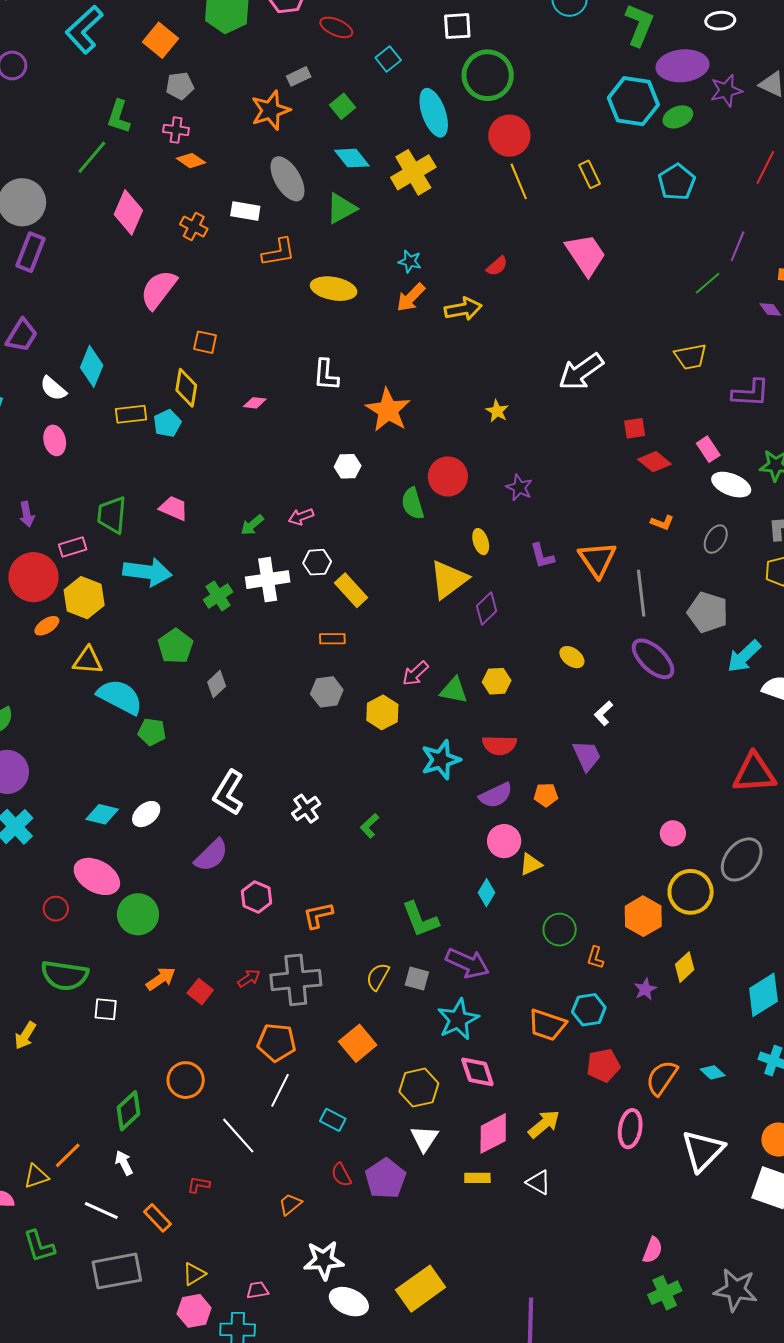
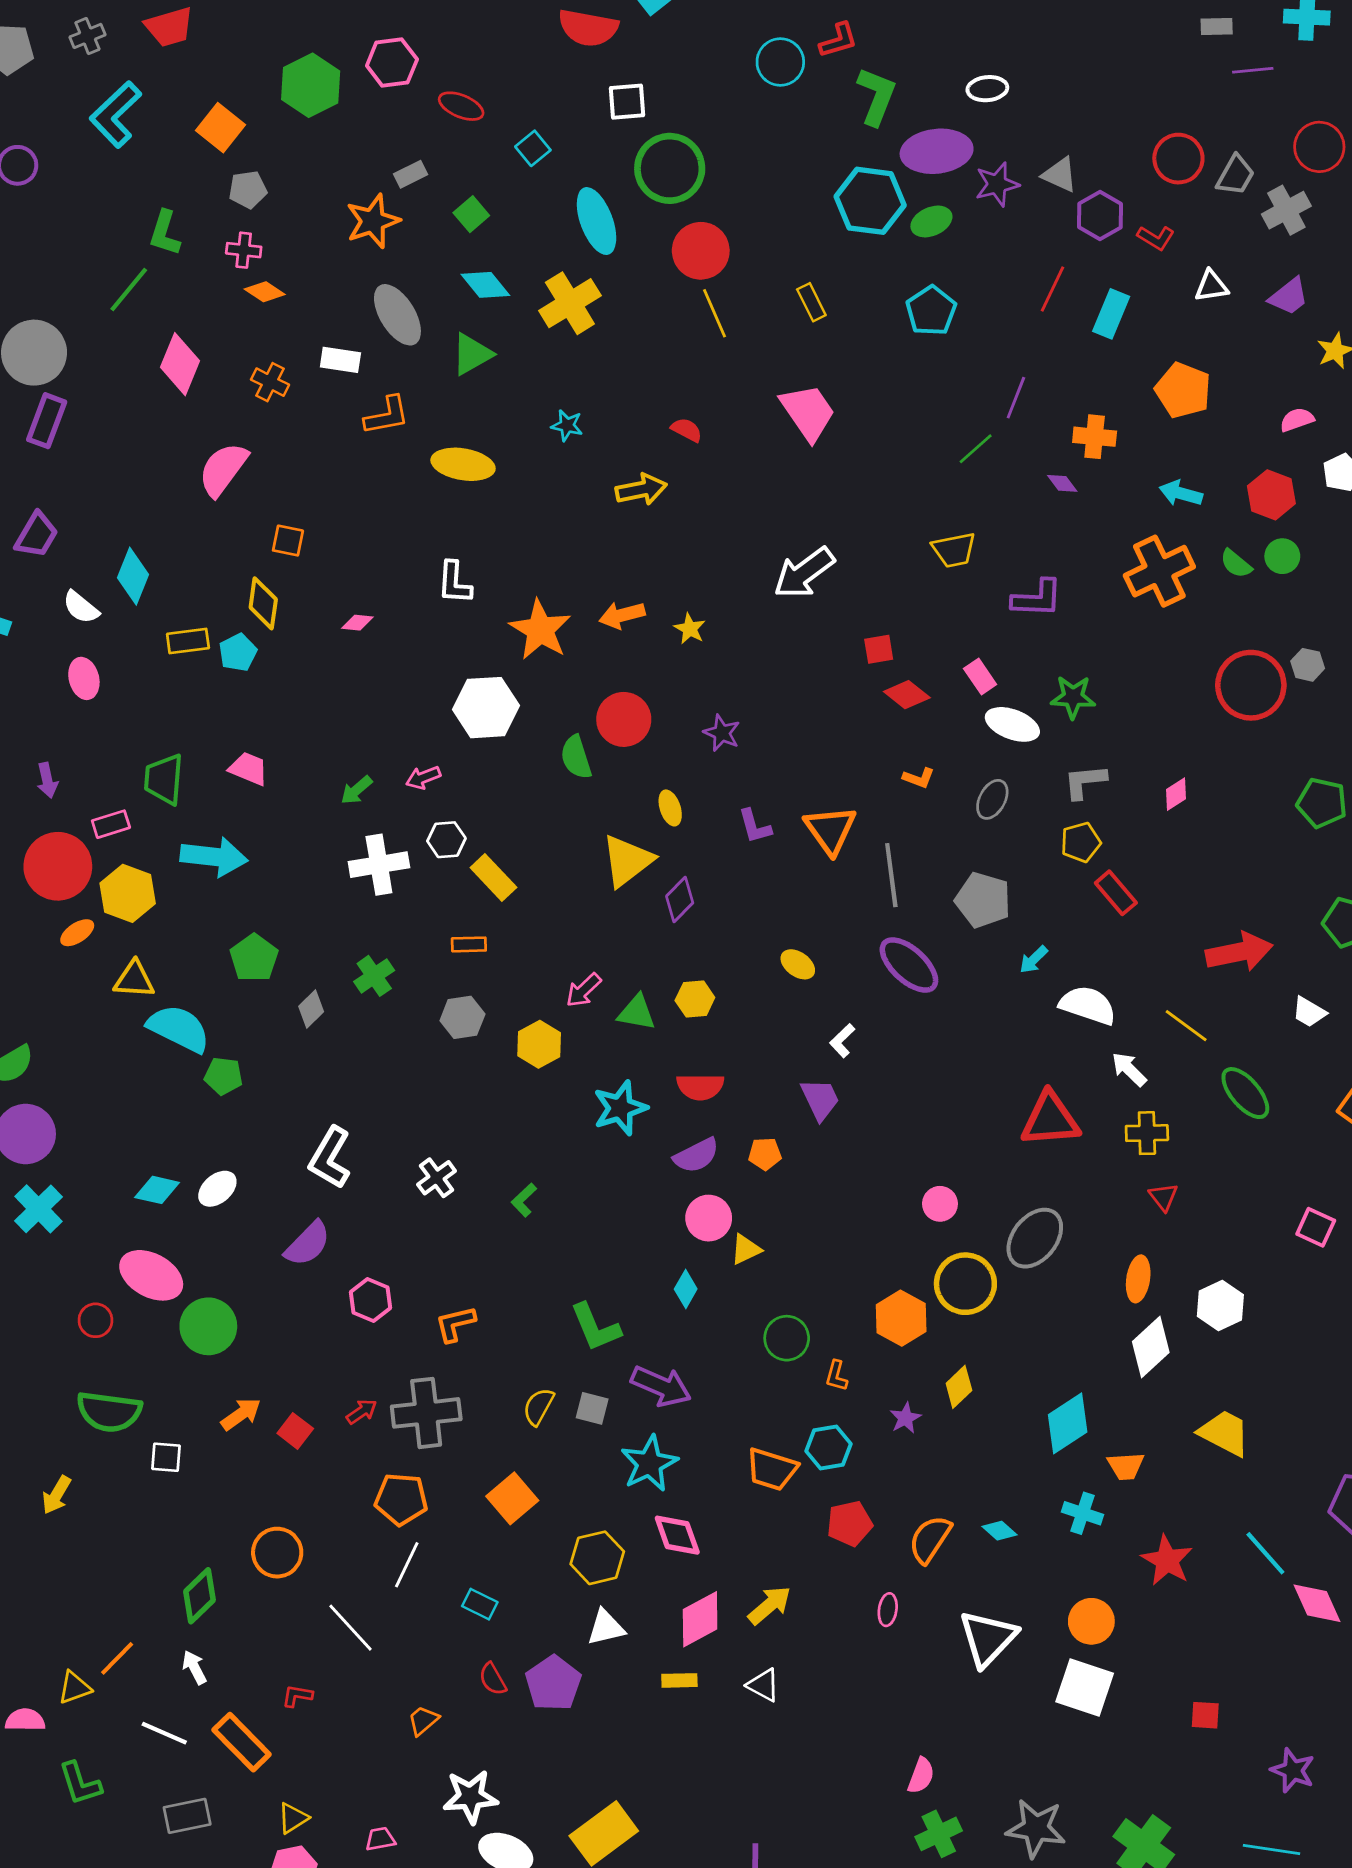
red semicircle: (497, 266) -> (687, 430), turned -110
orange arrow: (411, 297) -> (622, 615), moved, turned 32
white hexagon: (348, 466) -> (486, 708), size x1.8
green cross: (218, 596) -> (374, 976), moved
cyan arrow: (744, 656) -> (1034, 960), size x0.6
pink ellipse: (630, 1129) -> (888, 1610), size x0.6
white triangle: (424, 1138) -> (606, 1627), turned 44
orange rectangle: (157, 1218) -> (242, 1742), size x1.5
gray rectangle: (117, 1271) -> (187, 1816), size x0.7

